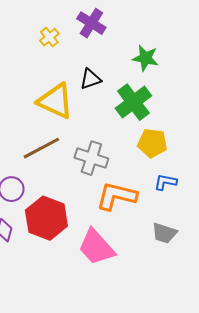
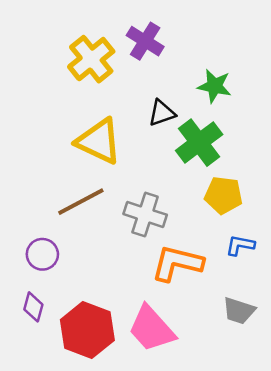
yellow cross: (49, 37) -> (91, 59), size x1.8
black triangle: (90, 79) -> (162, 113), moved
red hexagon: (46, 218) -> (87, 330), moved

